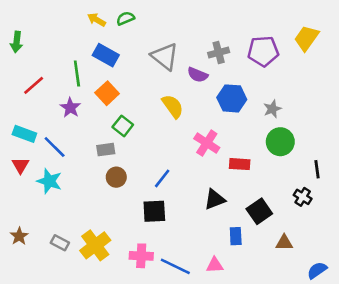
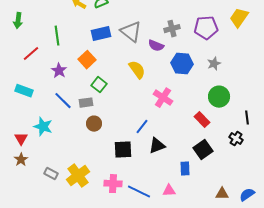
blue rectangle: (106, 55) -> (101, 34), moved, turned -42
green line: (77, 73) -> (57, 36), moved
gray star: (272, 109) -> (214, 64), moved
blue line: (55, 147) -> (63, 101), moved
red rectangle: (240, 164) -> (202, 120), moved, turned 42
red triangle: (20, 165) -> (21, 139), moved
blue line: (162, 178) -> (142, 127), moved
black triangle: (215, 199) -> (157, 146), moved
brown star: (19, 236) -> (21, 160), moved
brown triangle: (284, 243) -> (222, 194), moved

